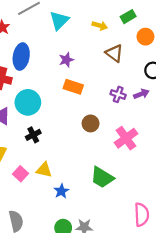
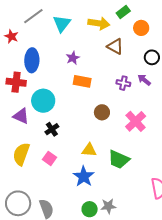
yellow arrow: (100, 26) -> (99, 23), size x1.5
purple arrow: (141, 94) -> (144, 80), turned -112
yellow triangle: (44, 170) -> (89, 150), moved
pink square: (21, 174) -> (50, 158), moved
blue star: (61, 191) -> (84, 176), size x1.5

